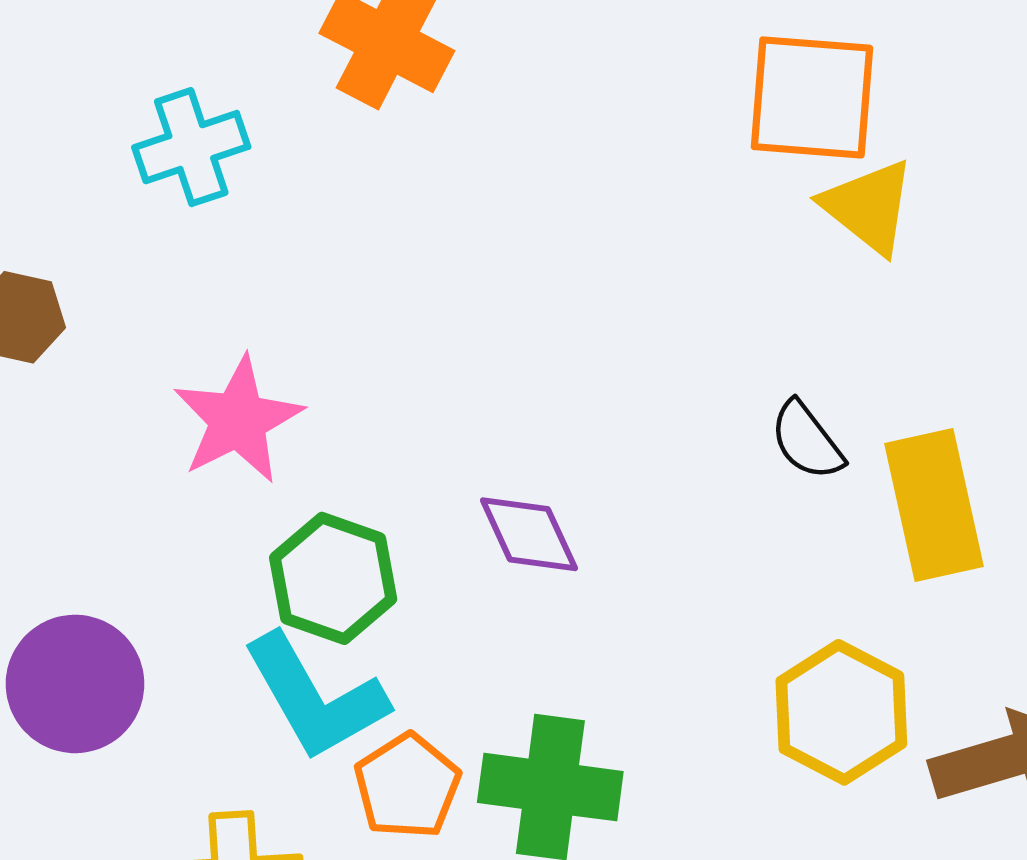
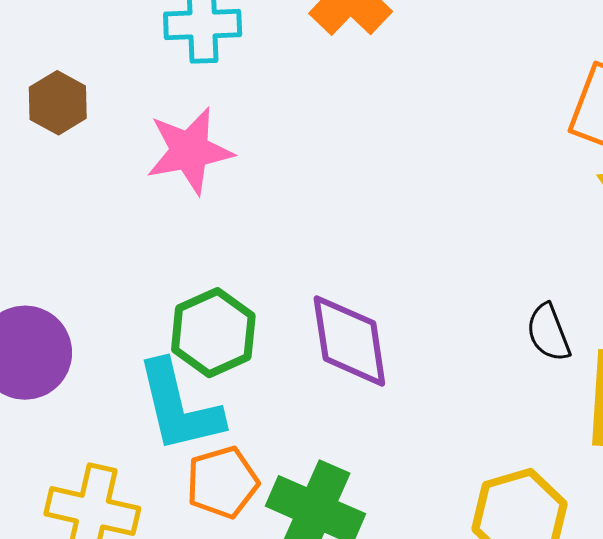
pink star: (238, 420) -> (189, 151), moved
purple diamond: (529, 534) -> (349, 341), size x1.4

